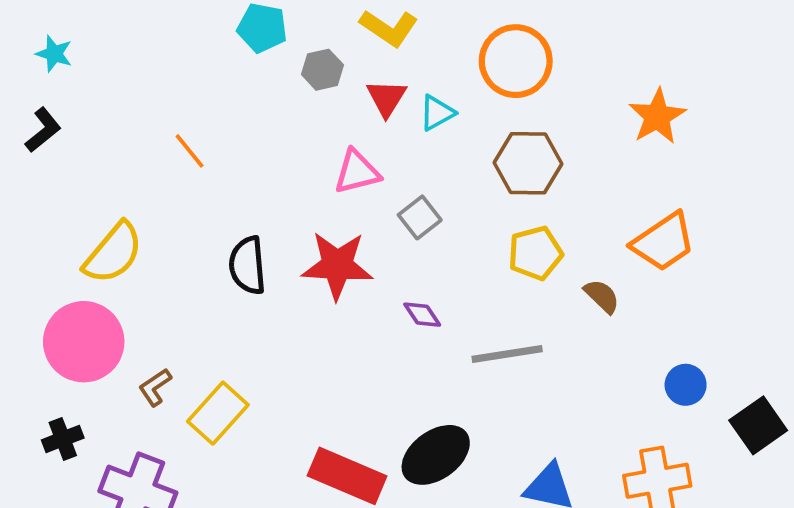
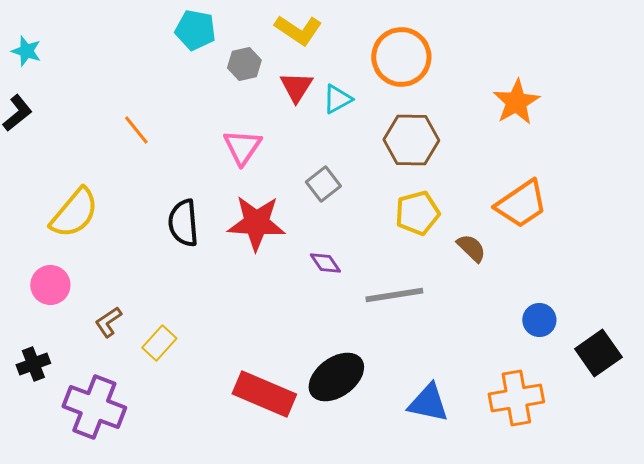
pink triangle: (357, 172) -> (242, 147), moved, turned -42
pink circle: (84, 342) -> (50, 285), size x0.6
yellow rectangle: (218, 413) -> (159, 343), size x0.7

